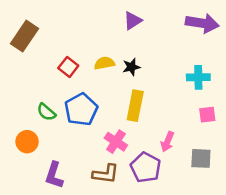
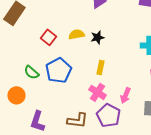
yellow rectangle: (135, 106) -> (100, 67), size x0.6
pink cross: (116, 142) -> (97, 92), moved

